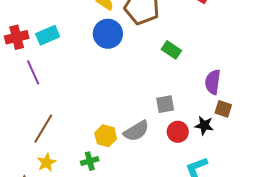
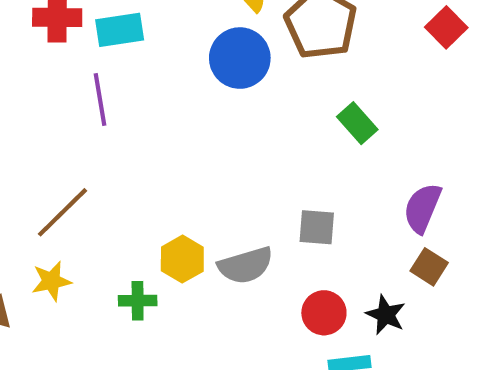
purple line: (33, 72) -> (100, 100), moved
black star: (204, 125) -> (386, 315), moved
red circle: (178, 132) -> (324, 313), moved

